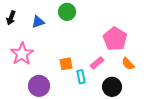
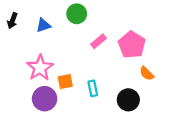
pink star: (22, 54) -> (40, 68), moved
pink rectangle: (97, 63) -> (98, 41), moved
orange square: (66, 64) -> (65, 81), moved

